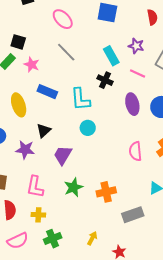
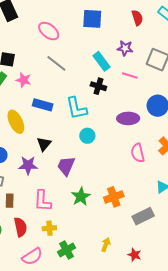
purple ellipse: (132, 104) -> (128, 118), moved, turned -70

